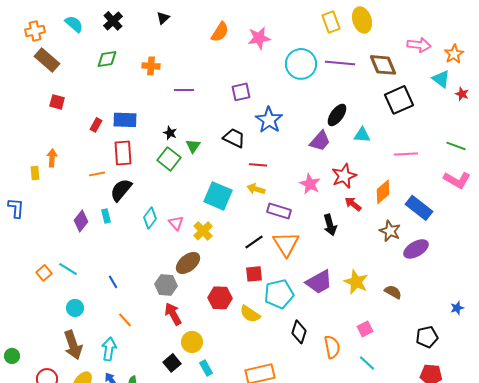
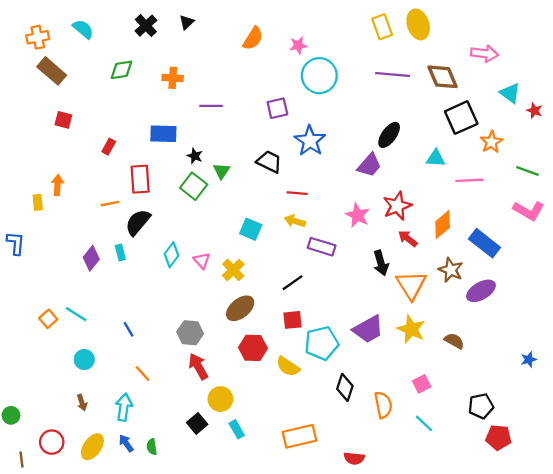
black cross: (113, 21) -> (146, 26), moved
pink star: (259, 38) -> (298, 45), size x0.7
orange star: (454, 54) -> (491, 142), moved
cyan circle: (301, 64) -> (319, 76), moved
blue rectangle: (125, 120) -> (163, 134), moved
cyan triangle: (362, 135) -> (436, 158), moved
cyan square: (218, 196) -> (251, 229), size x0.7
orange triangle: (286, 244) -> (411, 285), moved
brown ellipse: (188, 263) -> (240, 308), moved
black pentagon: (427, 337) -> (481, 406), moved
brown arrow: (73, 345) -> (82, 403), size x0.5

